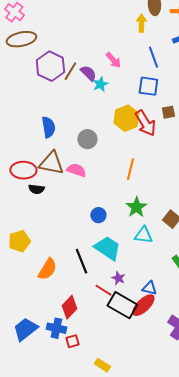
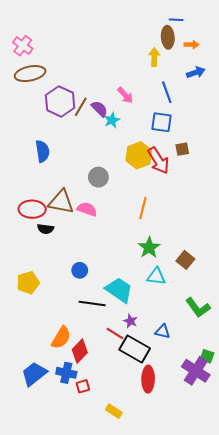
blue semicircle: (48, 127) -> (42, 151), moved
blue circle: (98, 215) -> (80, 270), moved
black line: (81, 261) -> (92, 303), turned -60
orange semicircle: (47, 269) -> (61, 338), moved
red ellipse: (143, 305) -> (148, 379), moved, turned -45

